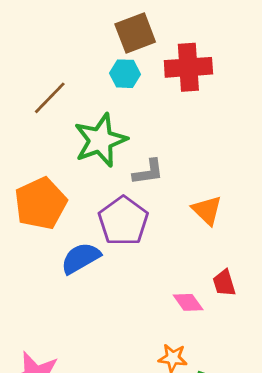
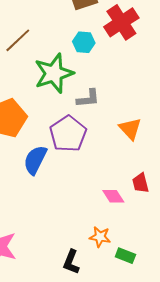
red cross: (188, 67) -> (121, 22), turned -32
cyan hexagon: (125, 74) -> (84, 42), moved
blue semicircle: (81, 258) -> (35, 160), turned -36

